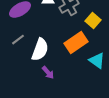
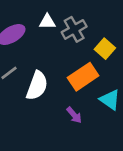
purple arrow: (48, 73) -> (74, 115), moved

